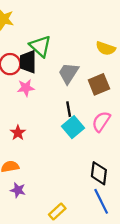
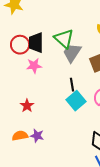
green triangle: (40, 46) -> (64, 39), moved
purple star: (18, 190) -> (37, 136), moved

